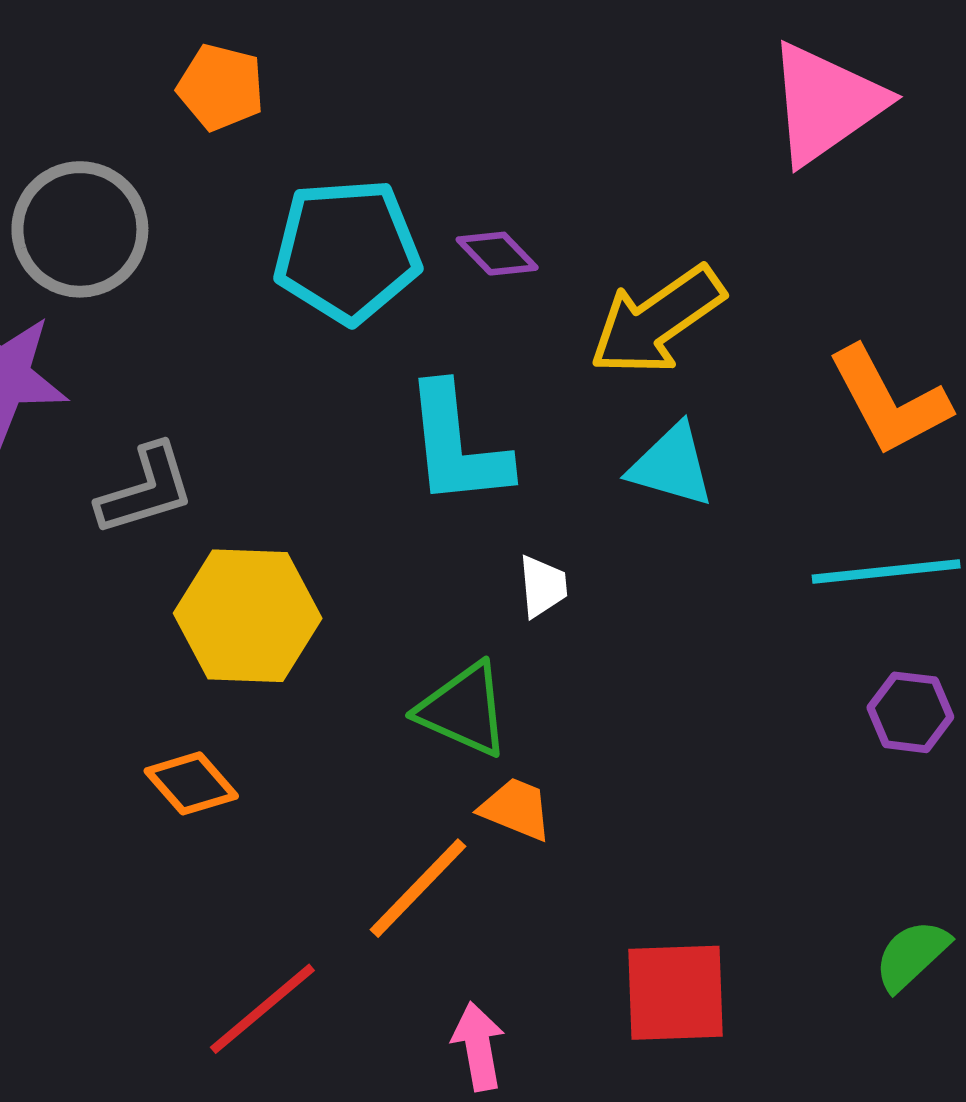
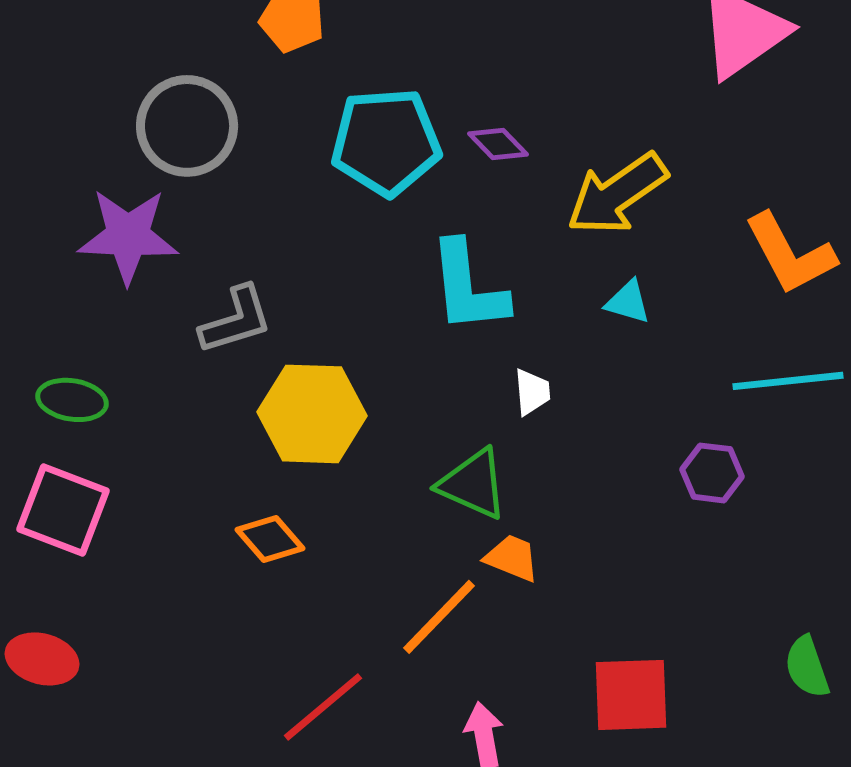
cyan triangle: (672, 466) -> (628, 302), size x0.7
purple hexagon: (910, 712) -> (712, 473), moved
green semicircle: (912, 955) -> (807, 667), turned -66

